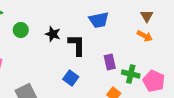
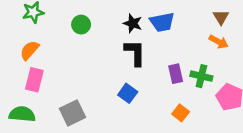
green circle: (21, 30) -> (81, 25), moved
black star: (53, 34) -> (133, 23), moved
green cross: (131, 74) -> (201, 76), moved

